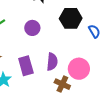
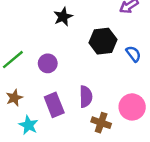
purple circle: (32, 28) -> (48, 63), moved
pink circle: (79, 69) -> (132, 107), moved

